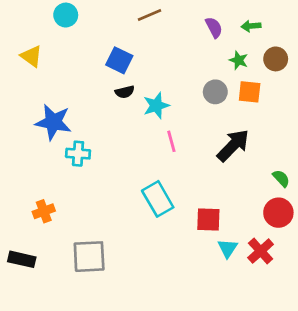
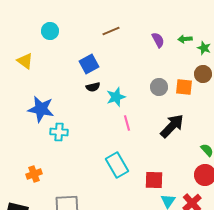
brown circle: (276, 59) -> (203, 74), moved
blue square: (119, 60) -> (89, 64), turned 36
green star: (239, 60) -> (204, 48), moved

